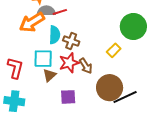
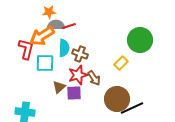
cyan square: (43, 59) -> (45, 63), moved
red L-shape: (15, 68) -> (26, 49), moved
purple square: (68, 97) -> (74, 93), moved

